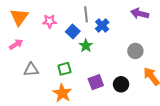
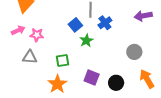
purple arrow: (140, 14) -> (143, 16), turned -30
pink star: (50, 21) -> (37, 35), moved
purple square: (96, 82) -> (92, 77), turned 35

